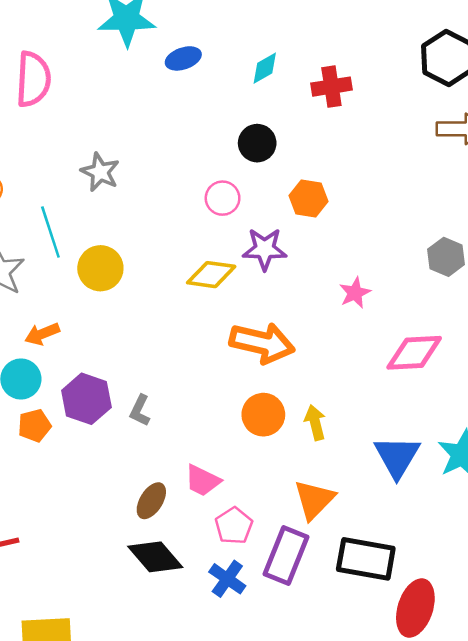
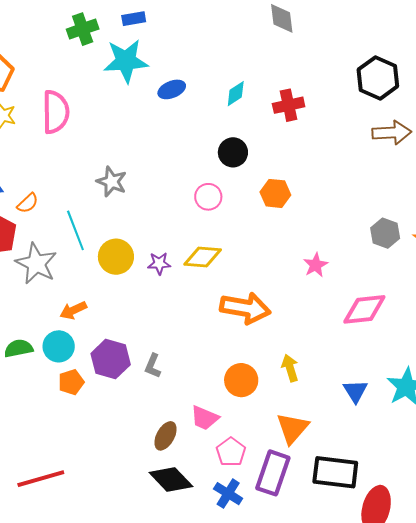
purple star: (265, 249) -> (159, 263), moved, size x0.7
orange circle: (263, 415) -> (241, 380), moved
blue triangle: (397, 457) -> (355, 391), size x0.7

